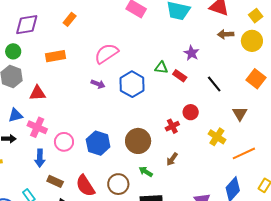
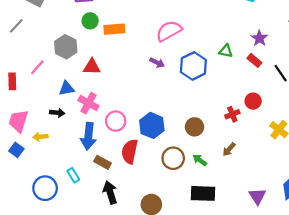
green circle: (13, 51) -> (90, 21), moved
red rectangle: (180, 76) -> (254, 60), moved
brown circle: (138, 141) -> (195, 127), size x0.7
blue arrow: (40, 158) -> (88, 136), size x1.4
brown circle: (118, 184) -> (173, 158), moved
red semicircle: (85, 186) -> (130, 151), moved, turned 40

